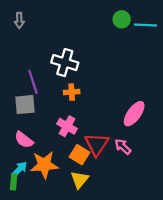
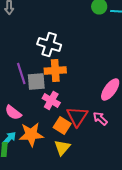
purple line: (33, 82) -> (21, 74), moved
orange cross: (72, 92) -> (55, 70), size x1.5
gray square: (25, 105) -> (36, 82), moved

